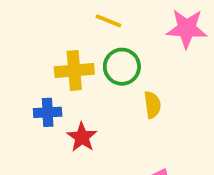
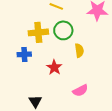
red star: (82, 137) -> (54, 67), moved

